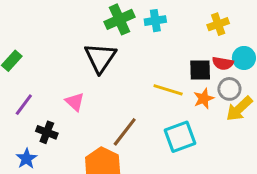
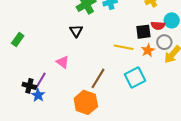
black triangle: (100, 58) -> (76, 31), size x0.6
purple line: (24, 105) -> (41, 80), moved
black cross: (47, 132) -> (29, 86), moved
blue star: (26, 159) -> (38, 95), moved

